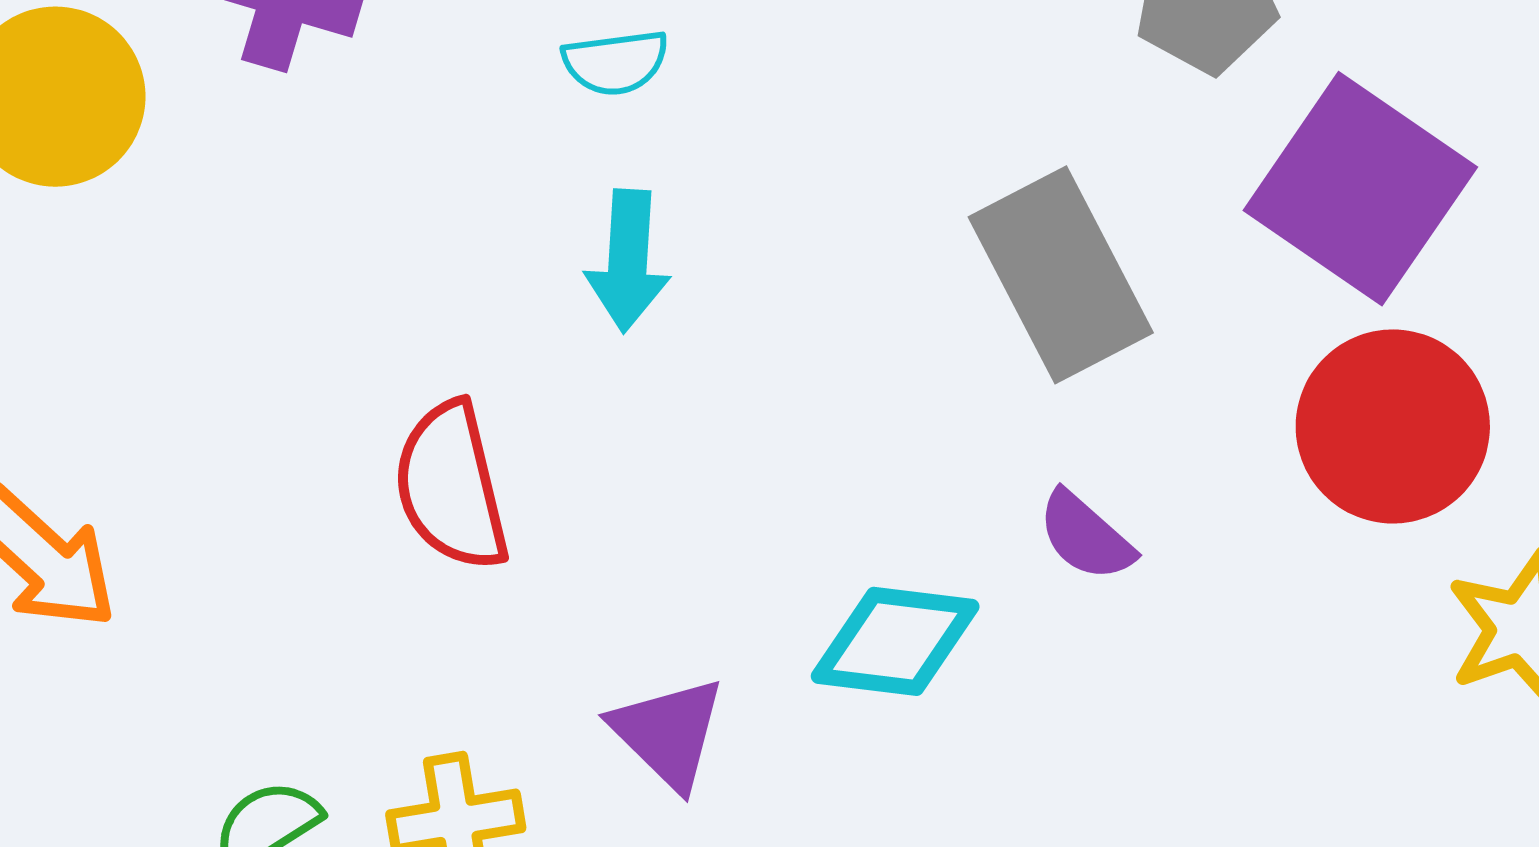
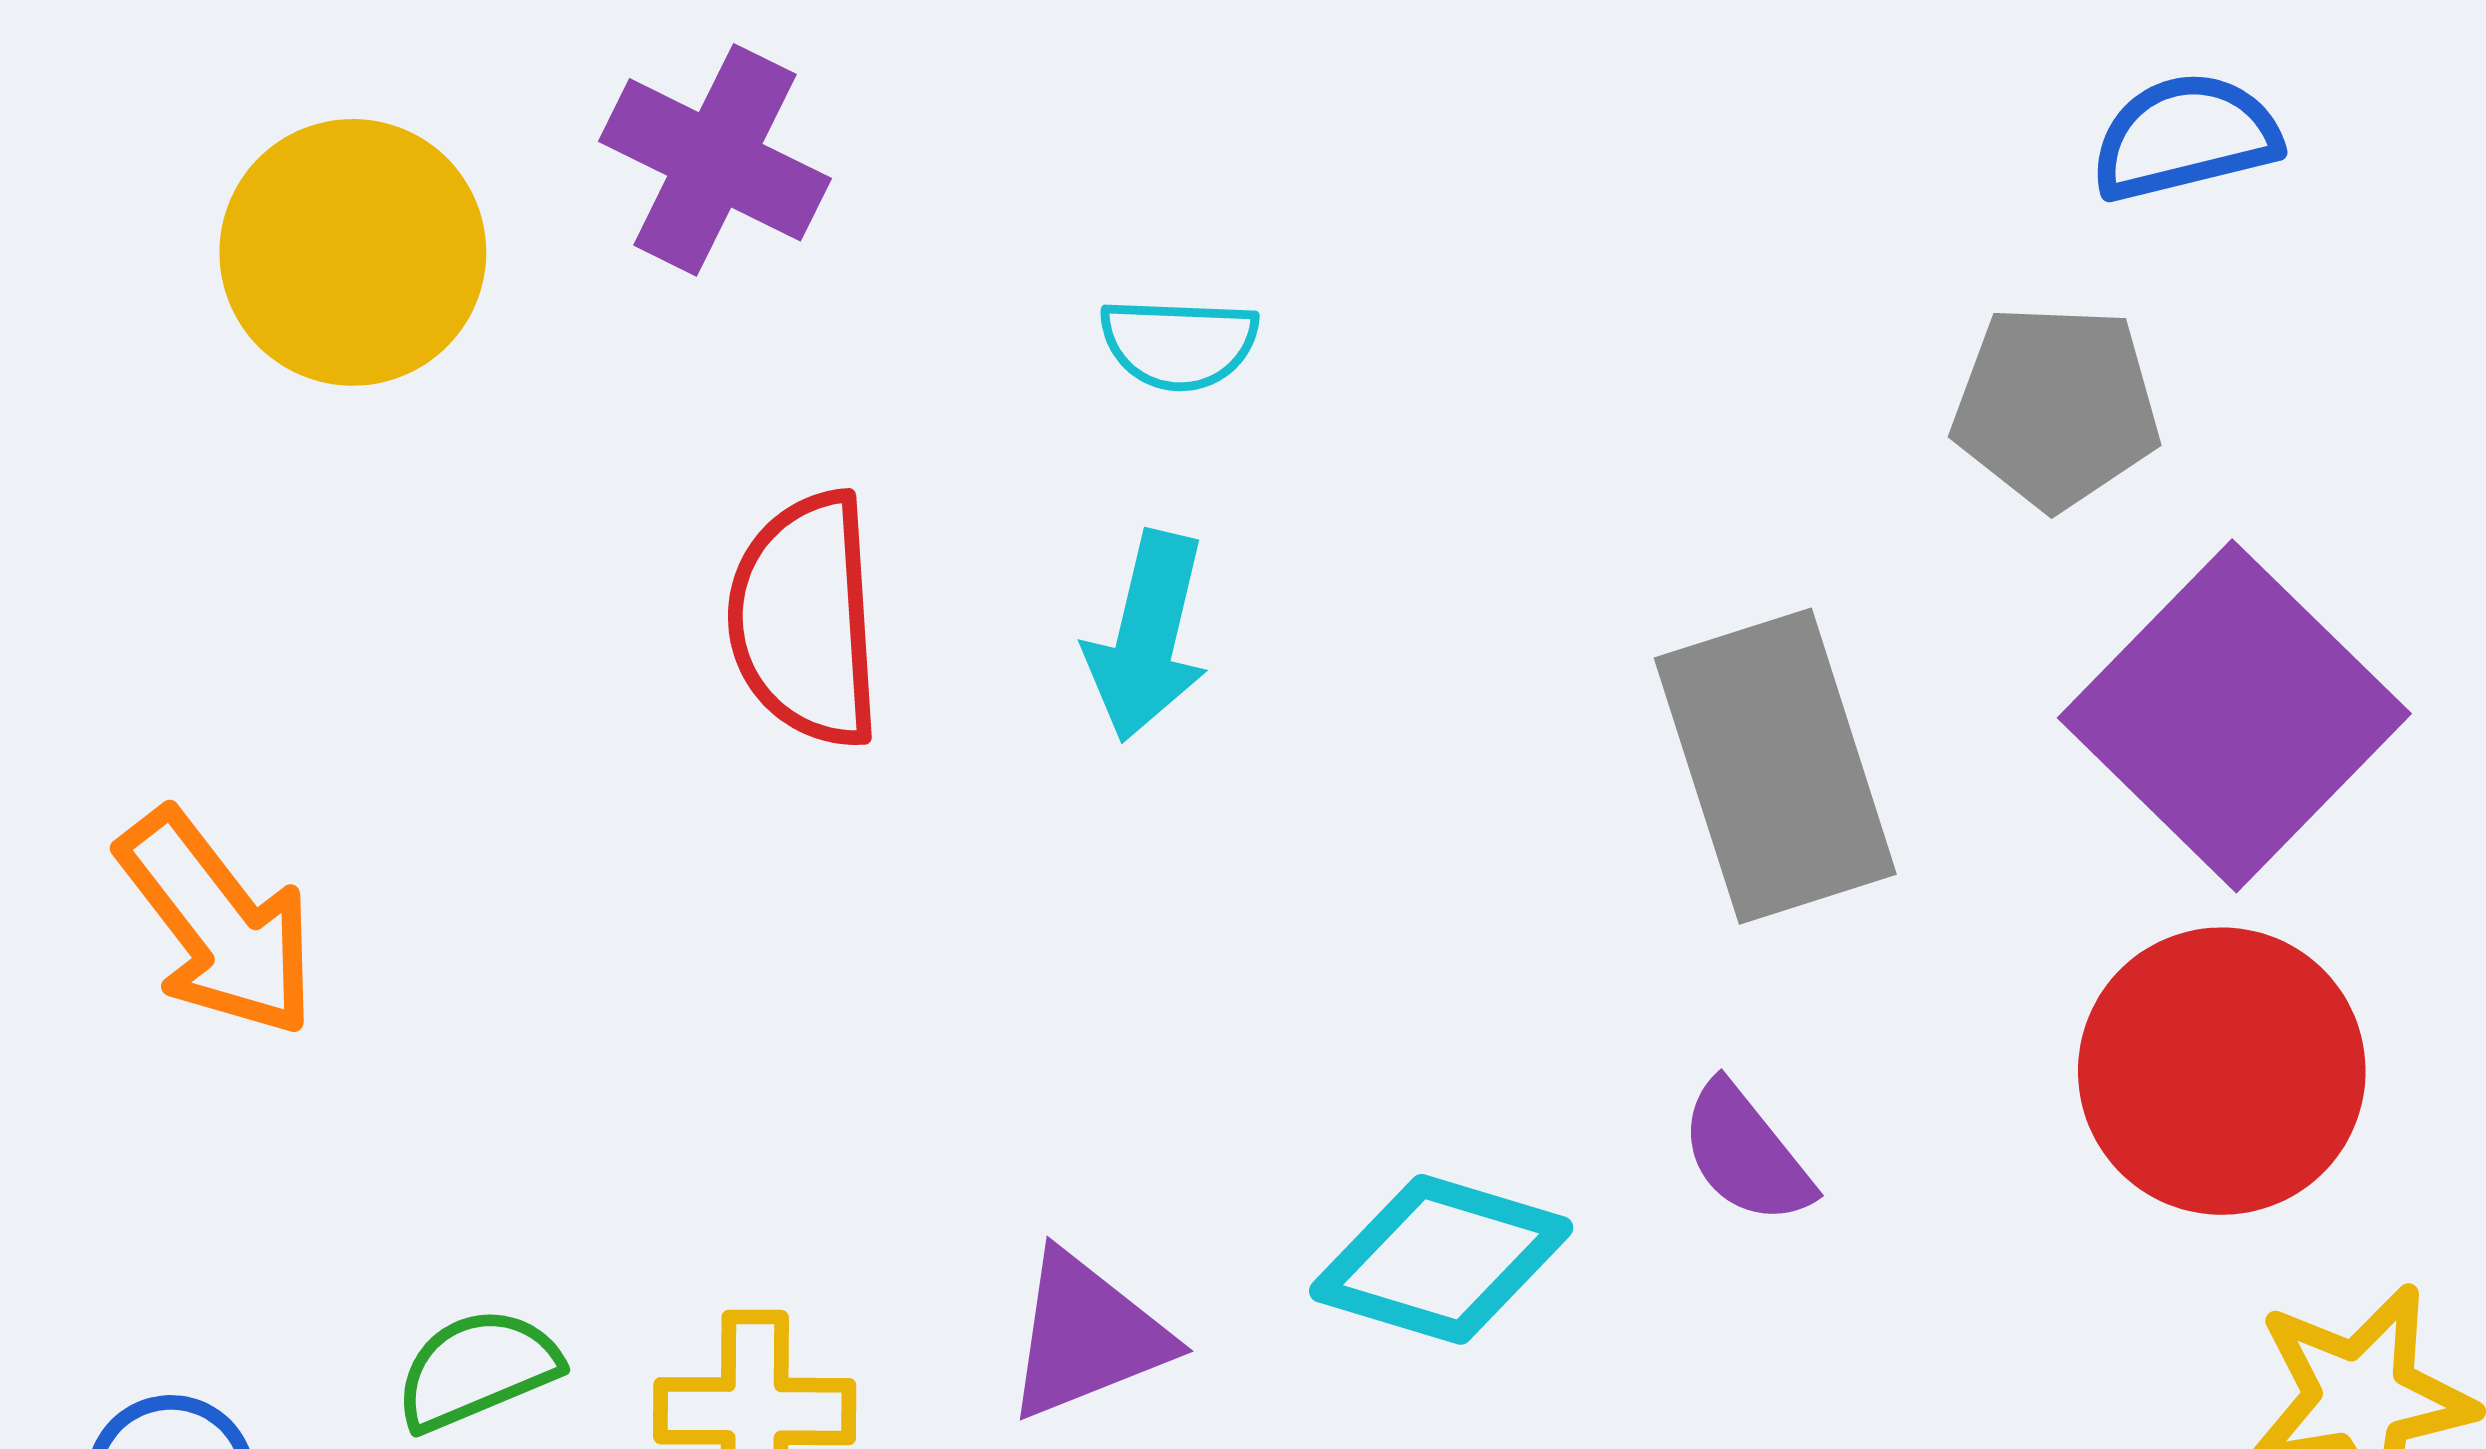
red semicircle: (451, 486) -> (805, 620), moved
purple triangle: (668, 733) -> (1087, 1336), turned 44

